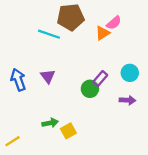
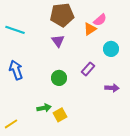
cyan line: (49, 34) -> (15, 30), moved
cyan circle: (130, 73) -> (111, 49), moved
purple triangle: (48, 76) -> (58, 41), moved
green circle: (90, 89) -> (59, 78), moved

